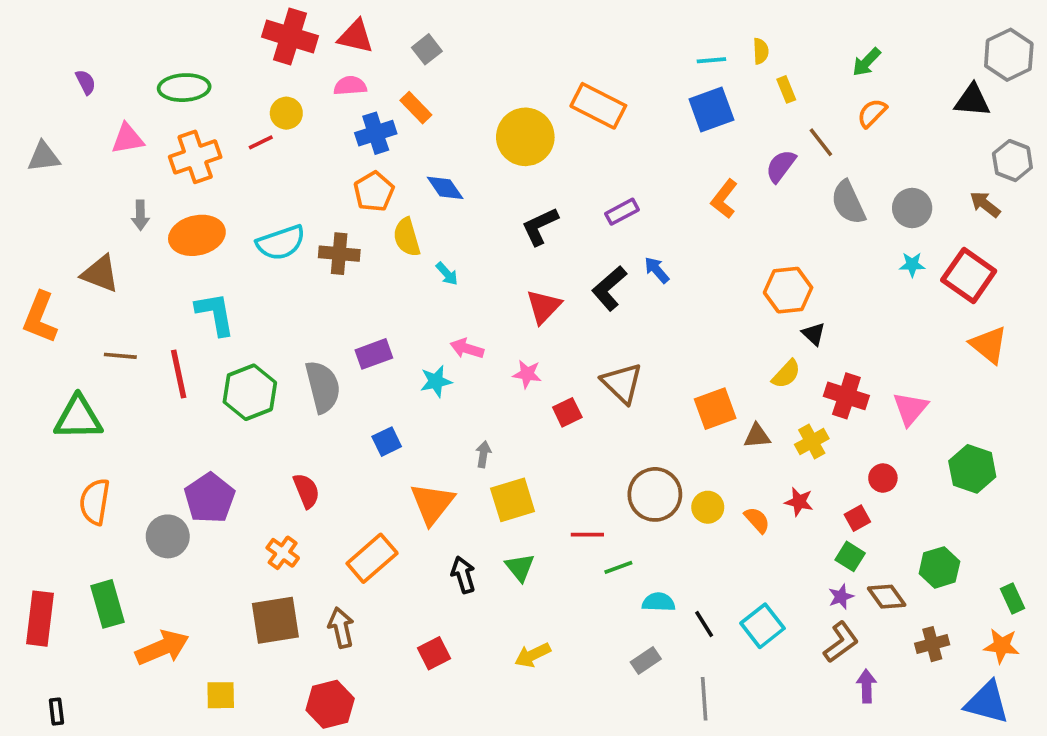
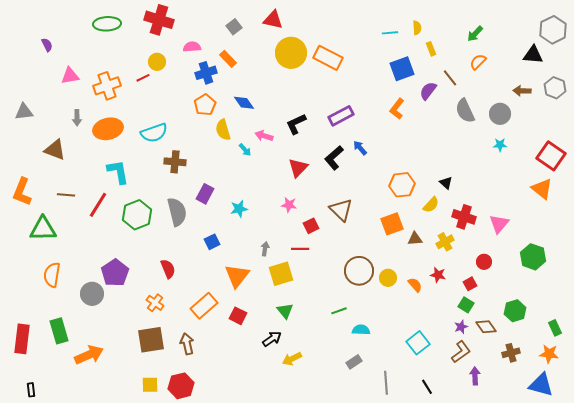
red triangle: (356, 36) -> (273, 20), moved
green ellipse: (184, 88) -> (107, 24), moved
blue square: (711, 109) -> (402, 69), moved
yellow circle: (525, 137) -> (291, 53), moved
gray triangle: (44, 157) -> (24, 112), moved
brown arrow: (985, 204) -> (522, 91), moved, turned -36
purple rectangle: (622, 212) -> (341, 116), size x1.4
brown cross: (339, 254) -> (175, 162), moved
red square: (969, 275) -> (551, 156), moved
orange hexagon: (788, 290) -> (402, 185), moved
orange L-shape: (40, 317) -> (22, 192), moved
pink arrow: (467, 348) -> (264, 136), moved
purple rectangle: (374, 354) -> (205, 194), turned -42
red line: (179, 374) -> (98, 205), turned 44
red line: (587, 535) -> (300, 249), moved
black arrow: (463, 575) -> (272, 339), moved, turned 72
black line: (704, 624) -> (427, 387), moved
red square: (434, 653) -> (238, 316), moved, turned -36
yellow square: (221, 695) -> (150, 385), moved

